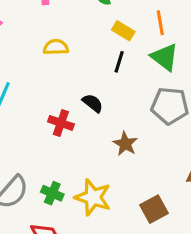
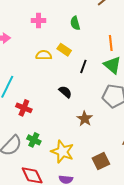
yellow rectangle: (123, 31) -> (64, 50), moved
red cross: (61, 123) -> (24, 108), moved
green cross: (52, 193) -> (34, 140), moved

